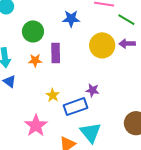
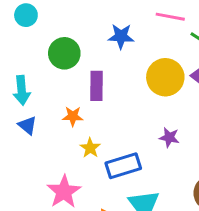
orange star: (35, 60) -> (73, 116), moved
purple star: (92, 90) -> (169, 137), moved

